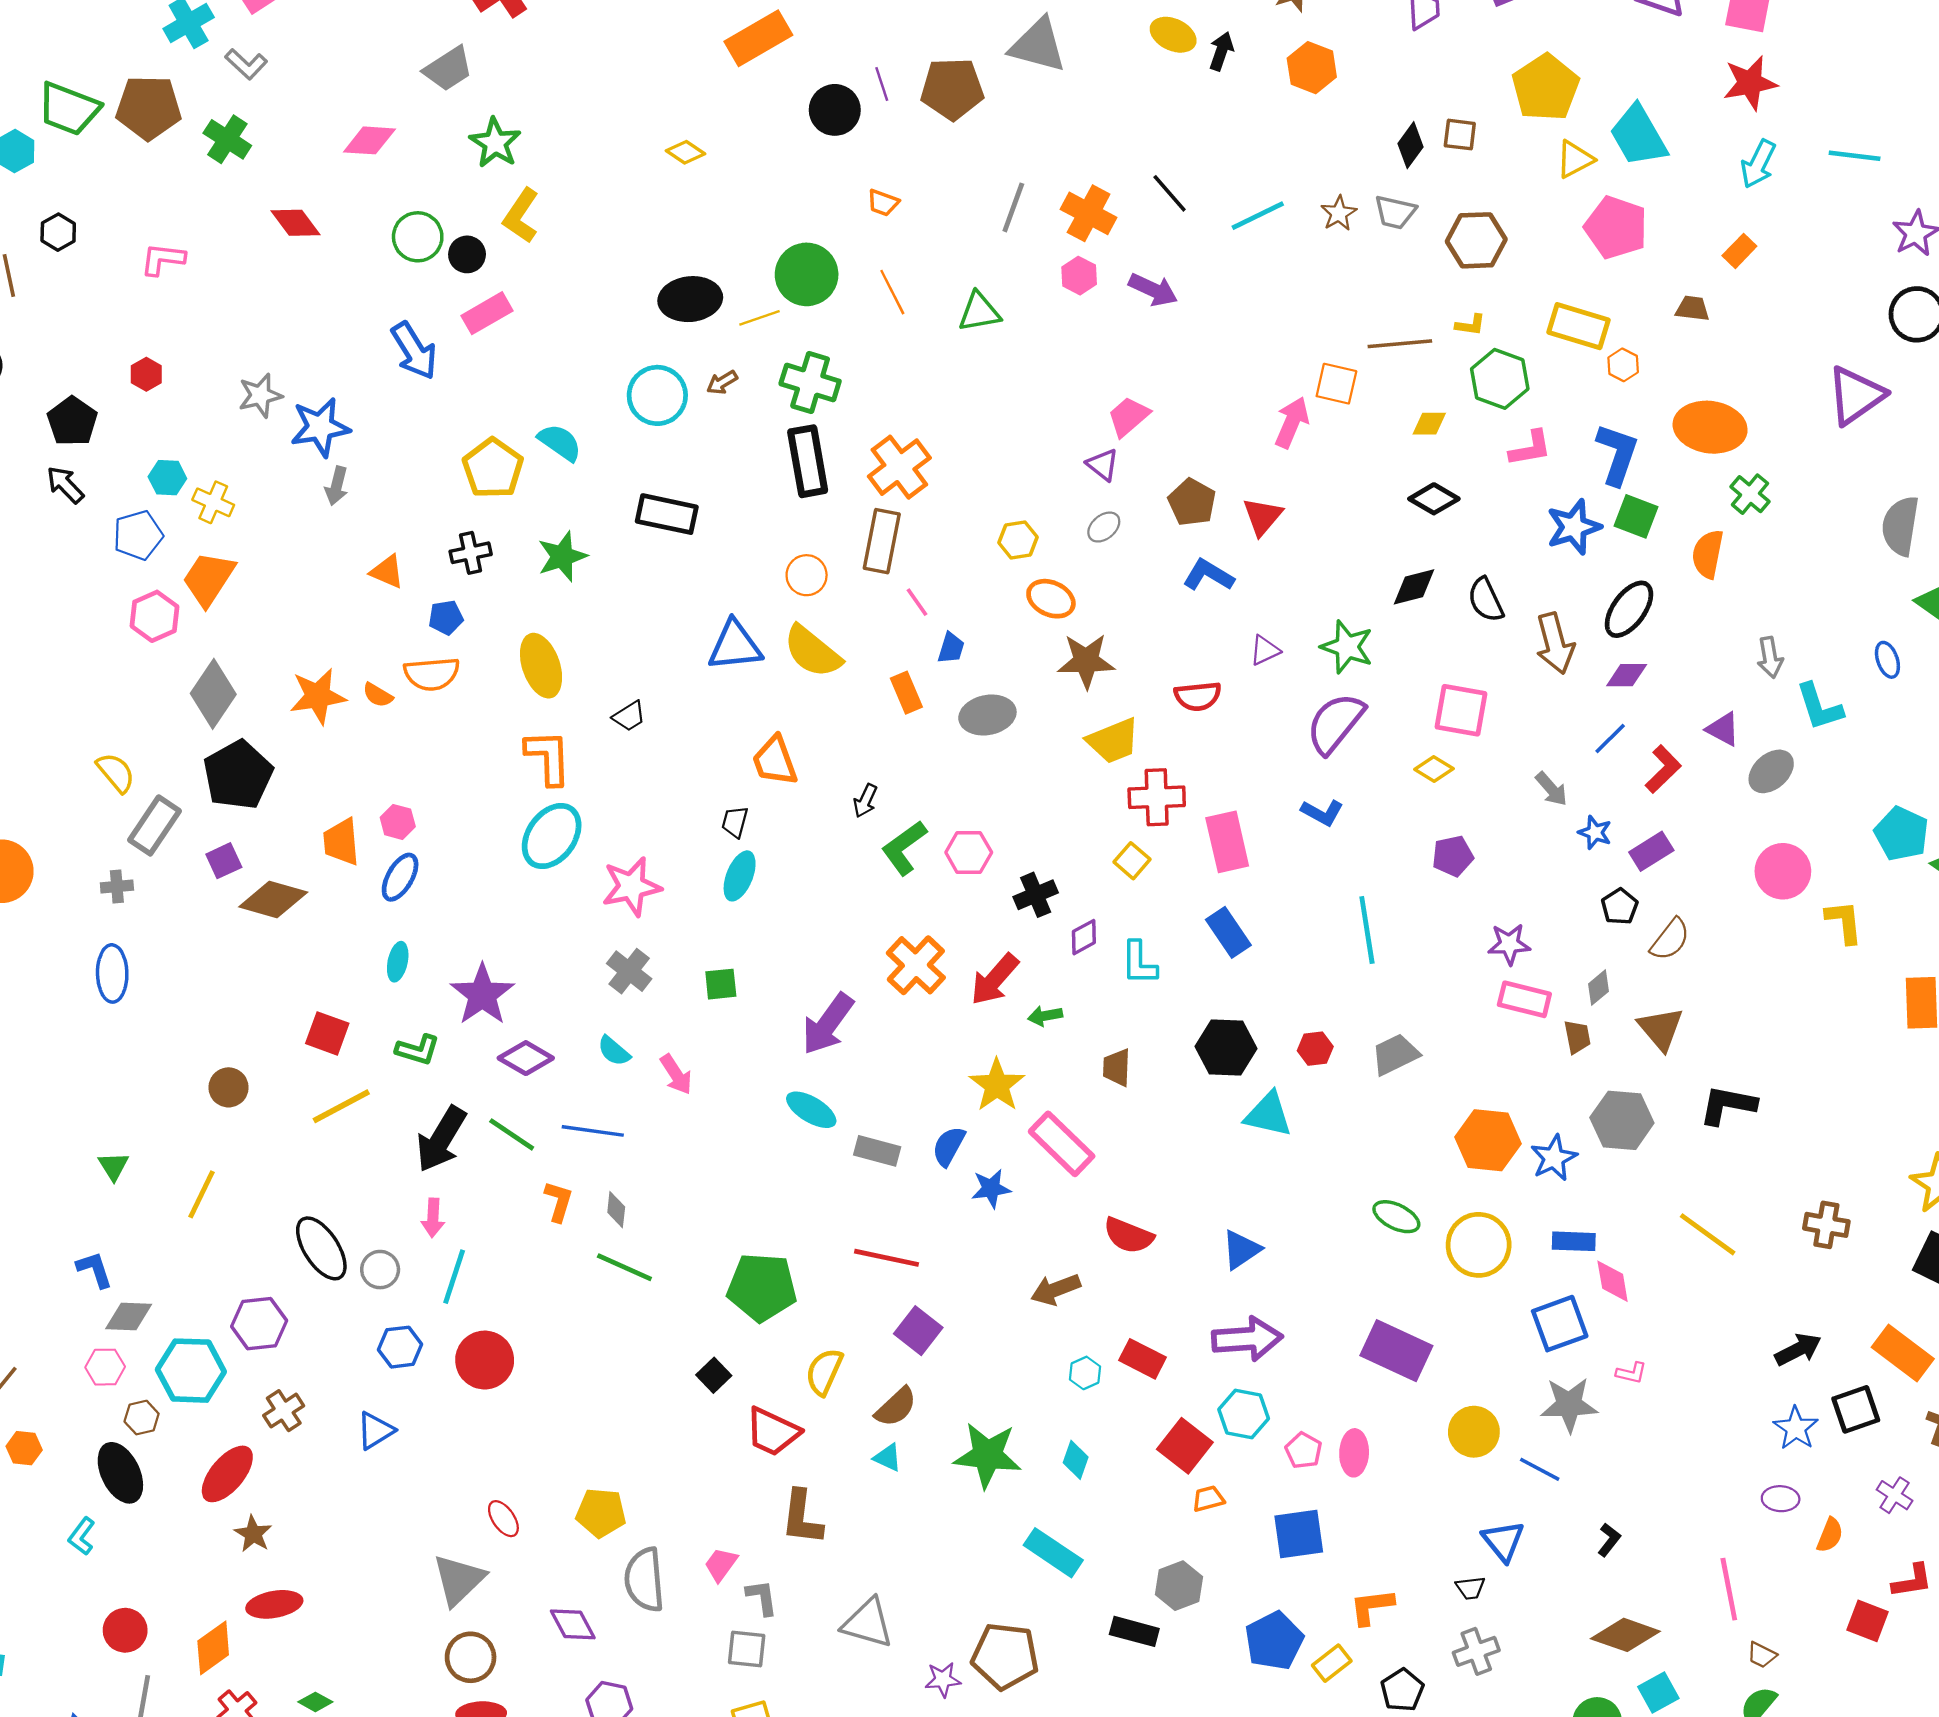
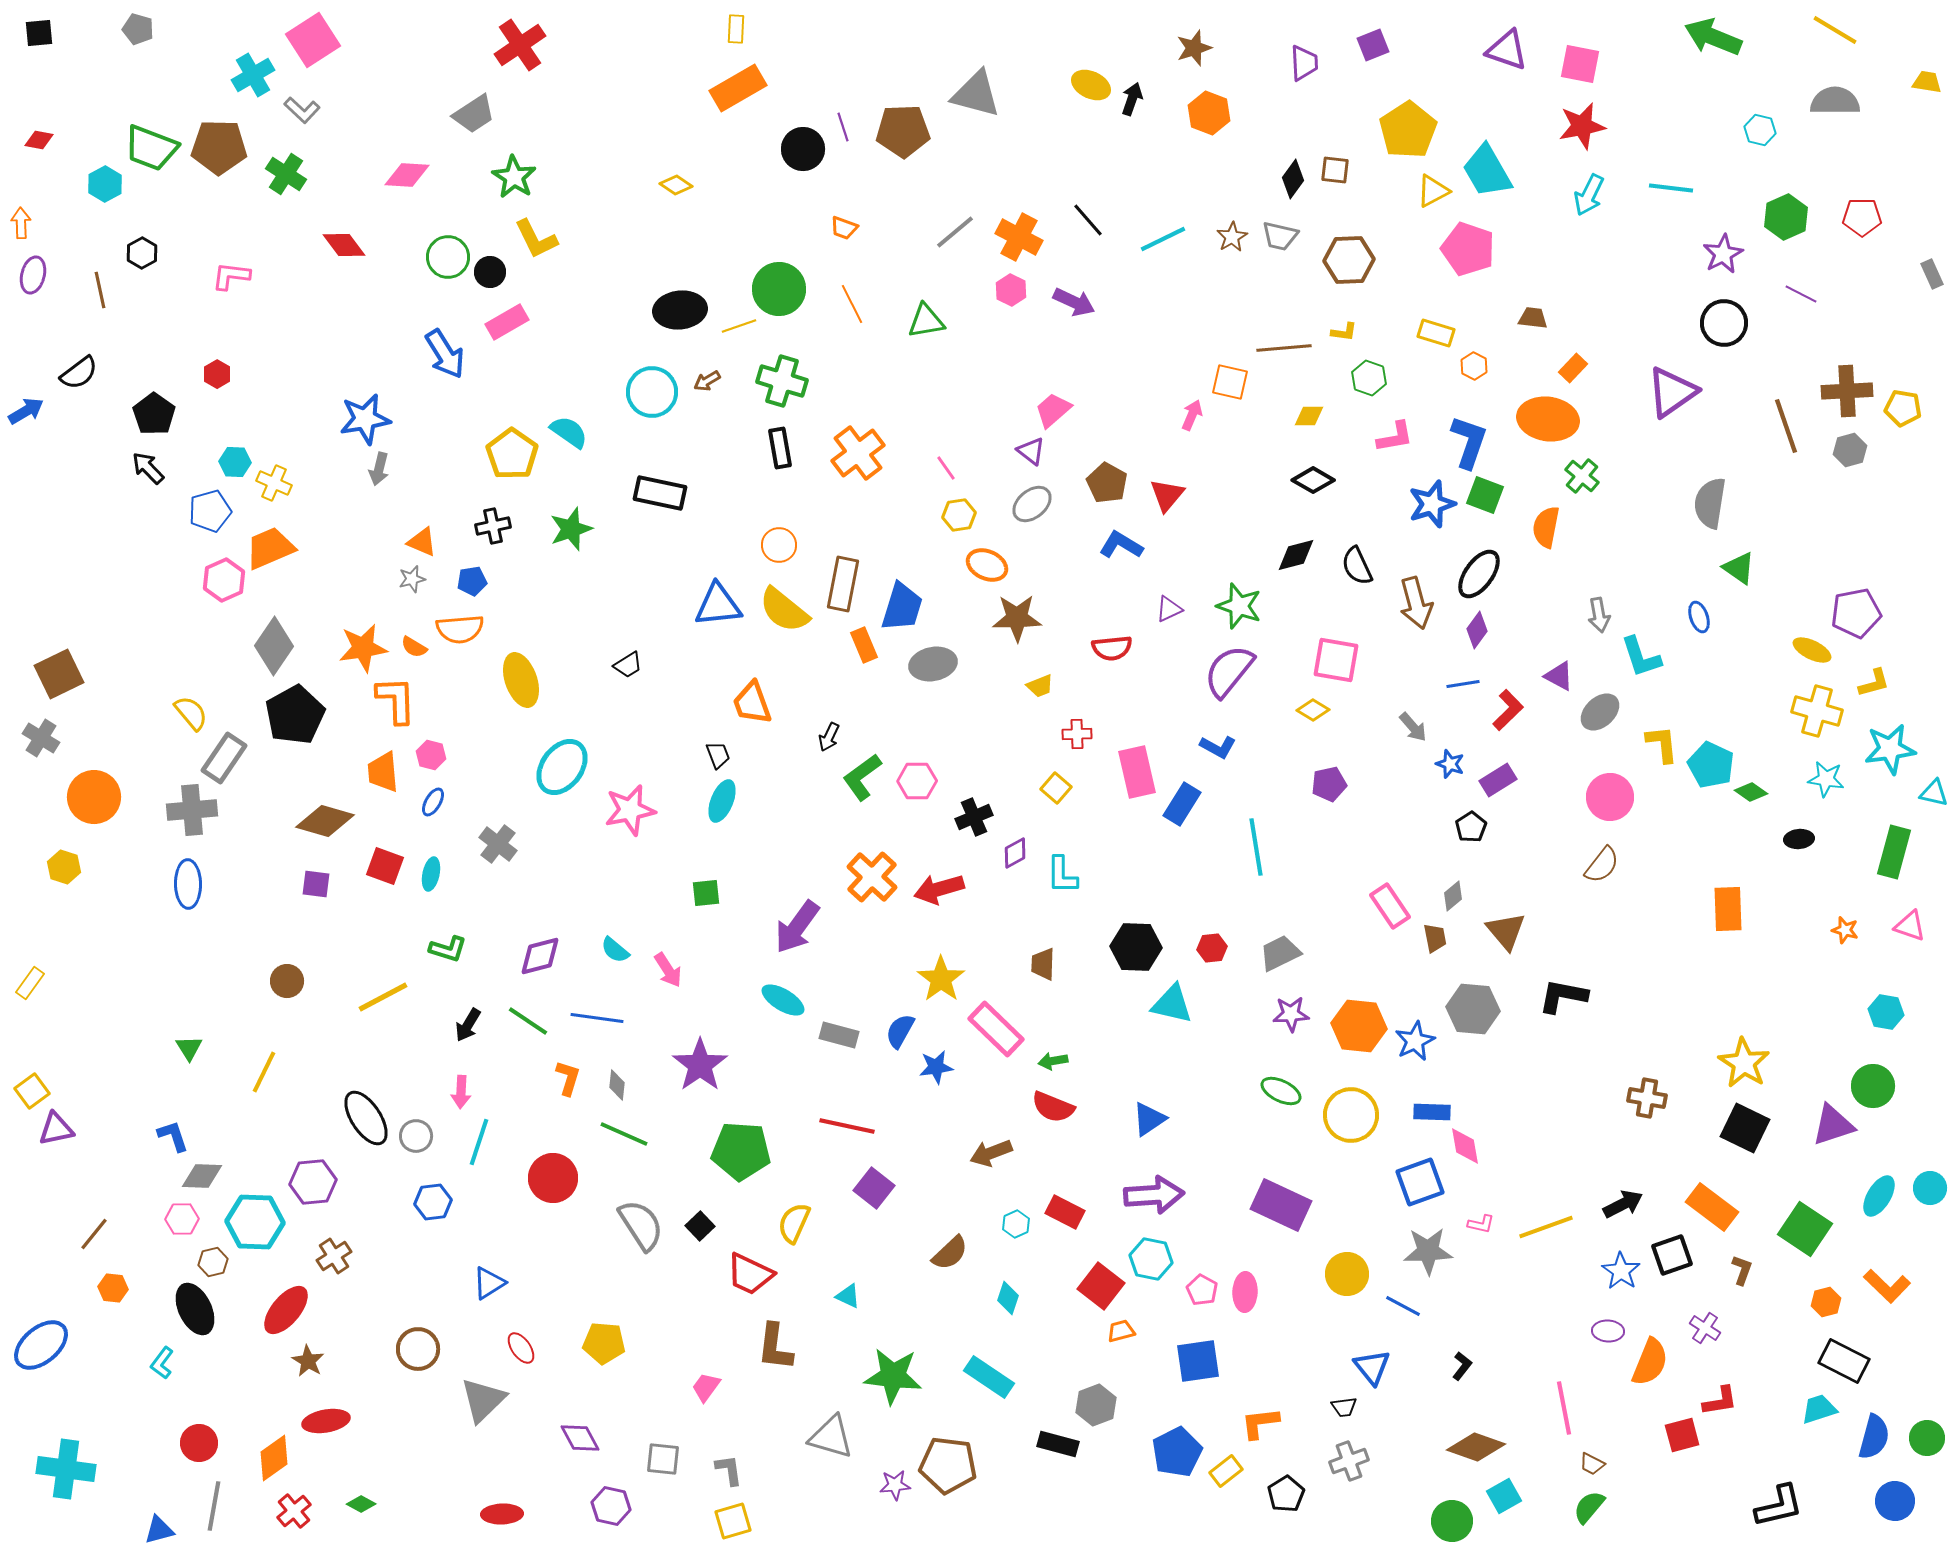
gray line: (1013, 207) -> (955, 232), turned 30
yellow L-shape: (521, 216) -> (536, 239), turned -60
orange rectangle: (1739, 251) -> (1573, 368), moved
yellow rectangle: (1578, 326) -> (1436, 333), size x0.7
green hexagon: (1500, 379) -> (1369, 378), size x0.7
gray star: (260, 395) -> (412, 579), moved, size x0.7
pink arrow: (1292, 422) -> (1192, 415), size x0.7
black rectangle: (808, 461) -> (780, 448), size x0.7
gray ellipse: (1104, 527) -> (1032, 504), size x1.4
brown rectangle: (882, 541) -> (843, 584), moved
orange trapezoid: (209, 579) -> (270, 548), turned 34
pink line: (917, 602) -> (946, 468), moved
blue trapezoid: (951, 648) -> (902, 607), size x1.8
yellow ellipse: (541, 666) -> (521, 680), moved
purple diamond: (1627, 675) -> (1477, 630), turned -54
blue line: (1610, 738) -> (1463, 684), turned 36
yellow trapezoid: (1113, 741) -> (1040, 686), size x0.6
orange L-shape: (548, 757) -> (396, 700), moved
red cross: (1157, 797) -> (1077, 734), size x0.6
black trapezoid: (735, 822) -> (718, 755), turned 144
purple square: (224, 861) -> (316, 884), moved, turned 32
blue ellipse: (400, 877) -> (433, 802), size x0.7
gray cross: (117, 887) -> (192, 810), size x1.8
yellow L-shape: (1844, 922) -> (1662, 744), moved
blue rectangle: (1228, 932) -> (1182, 804), moved, turned 66
brown semicircle: (1670, 939) -> (1602, 865), moved
purple star: (1509, 944) -> (1291, 1014), moved
gray cross: (629, 971) -> (498, 844), moved
red arrow: (995, 979) -> (939, 889), turned 33
purple star: (482, 995) -> (700, 1065), moved
pink rectangle: (1524, 999) -> (1390, 906), turned 42
green arrow: (1045, 1016) -> (1053, 1061), moved
red square: (327, 1033) -> (385, 866), moved
purple diamond: (526, 1058) -> (540, 956), turned -45
black arrow: (441, 1139) -> (468, 1025), size x0.6
yellow line: (1708, 1234) -> (1546, 1227), moved, turned -56
red circle: (485, 1360) -> (553, 1178), moved
brown semicircle: (896, 1407) -> (950, 1253), moved
blue triangle: (375, 1431) -> (489, 1283), moved
green star: (987, 1455) -> (893, 1376), moved
orange semicircle: (1830, 1535) -> (1650, 1362), size x1.6
gray semicircle: (644, 1580) -> (641, 1225), moved, turned 152
gray L-shape: (762, 1597) -> (729, 1470), moved
red square: (1867, 1621) -> (1682, 1435), turned -36
gray square: (747, 1649) -> (663, 1459), moved
brown circle: (471, 1657) -> (418, 1349), moved

